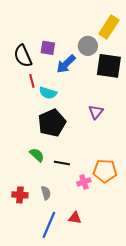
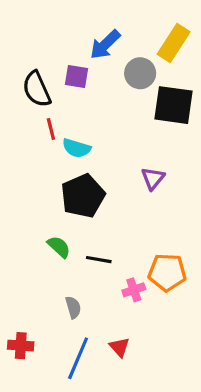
blue arrow: (66, 64) -> (105, 45), moved
red cross: (20, 195) -> (21, 346), moved
red triangle: (75, 218) -> (119, 347), turned 40

